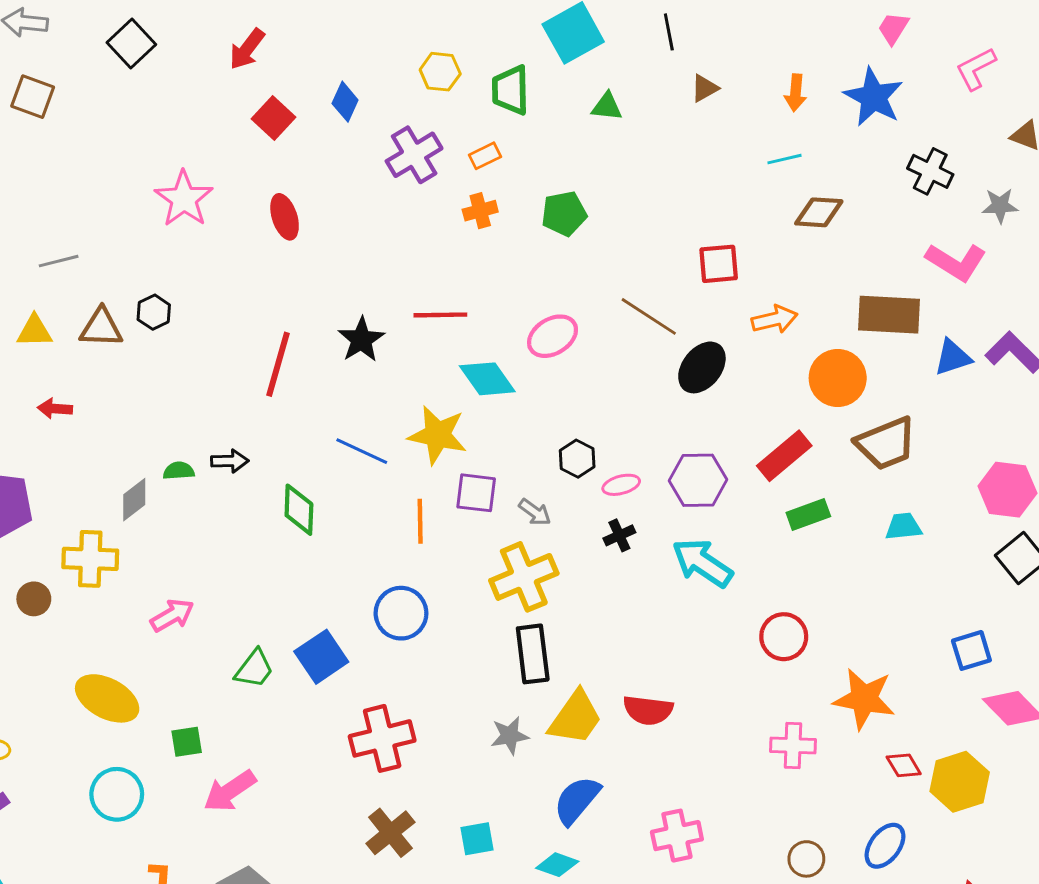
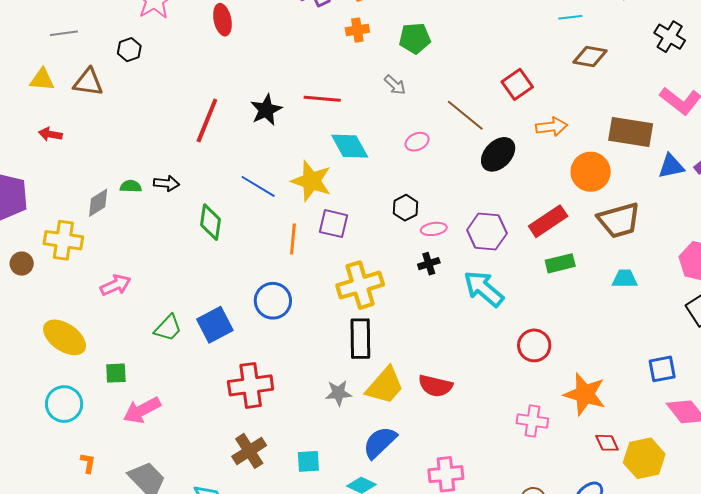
red square: (719, 264) -> (517, 84), turned -36
black hexagon: (154, 312) -> (129, 50), moved
pink ellipse: (553, 336) -> (417, 142), moved, size x0.7
gray arrow: (535, 512) -> (395, 85), moved

